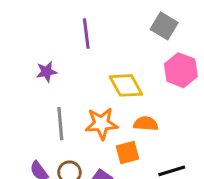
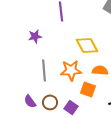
orange square: (127, 153) -> (88, 89), turned 35

